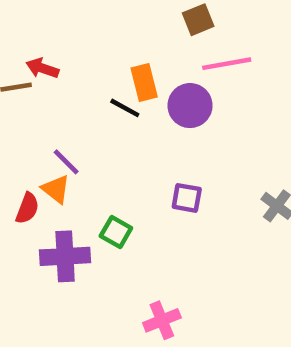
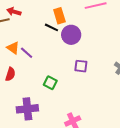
purple circle: (190, 106) -> (71, 35), moved
orange triangle: (56, 189) -> (13, 48), moved
purple cross: (65, 256) -> (27, 109), moved

